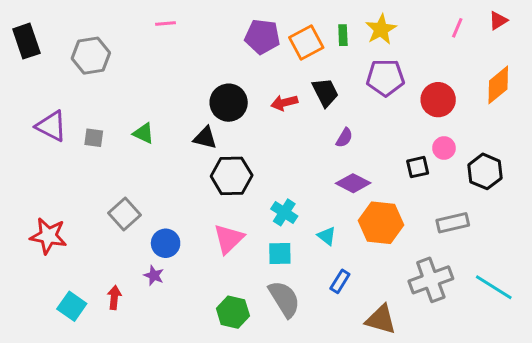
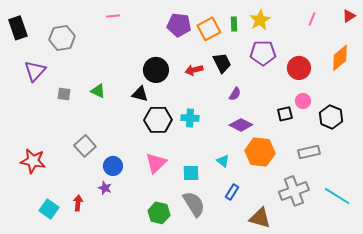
red triangle: (498, 21) -> (349, 16), moved
purple triangle: (51, 126) -> (35, 71), moved, turned 45
cyan cross: (284, 212) -> (190, 118), moved, turned -30

